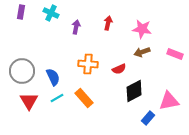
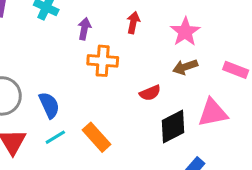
pink star: (142, 29) -> (185, 32), turned 30
orange cross: (88, 64) -> (103, 61), moved
pink triangle: (169, 101) -> (213, 113), moved

